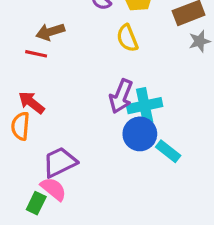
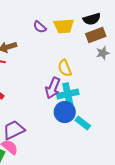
yellow semicircle: (127, 38) -> (65, 68), moved

